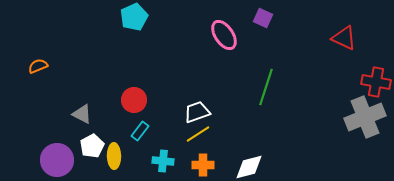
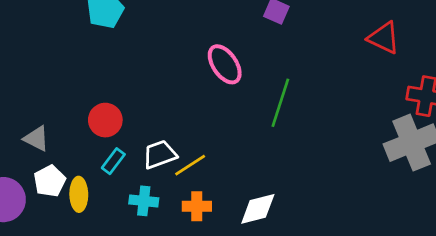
pink ellipse: (224, 35) -> (225, 64), moved
white trapezoid: (197, 112) -> (160, 155), moved

